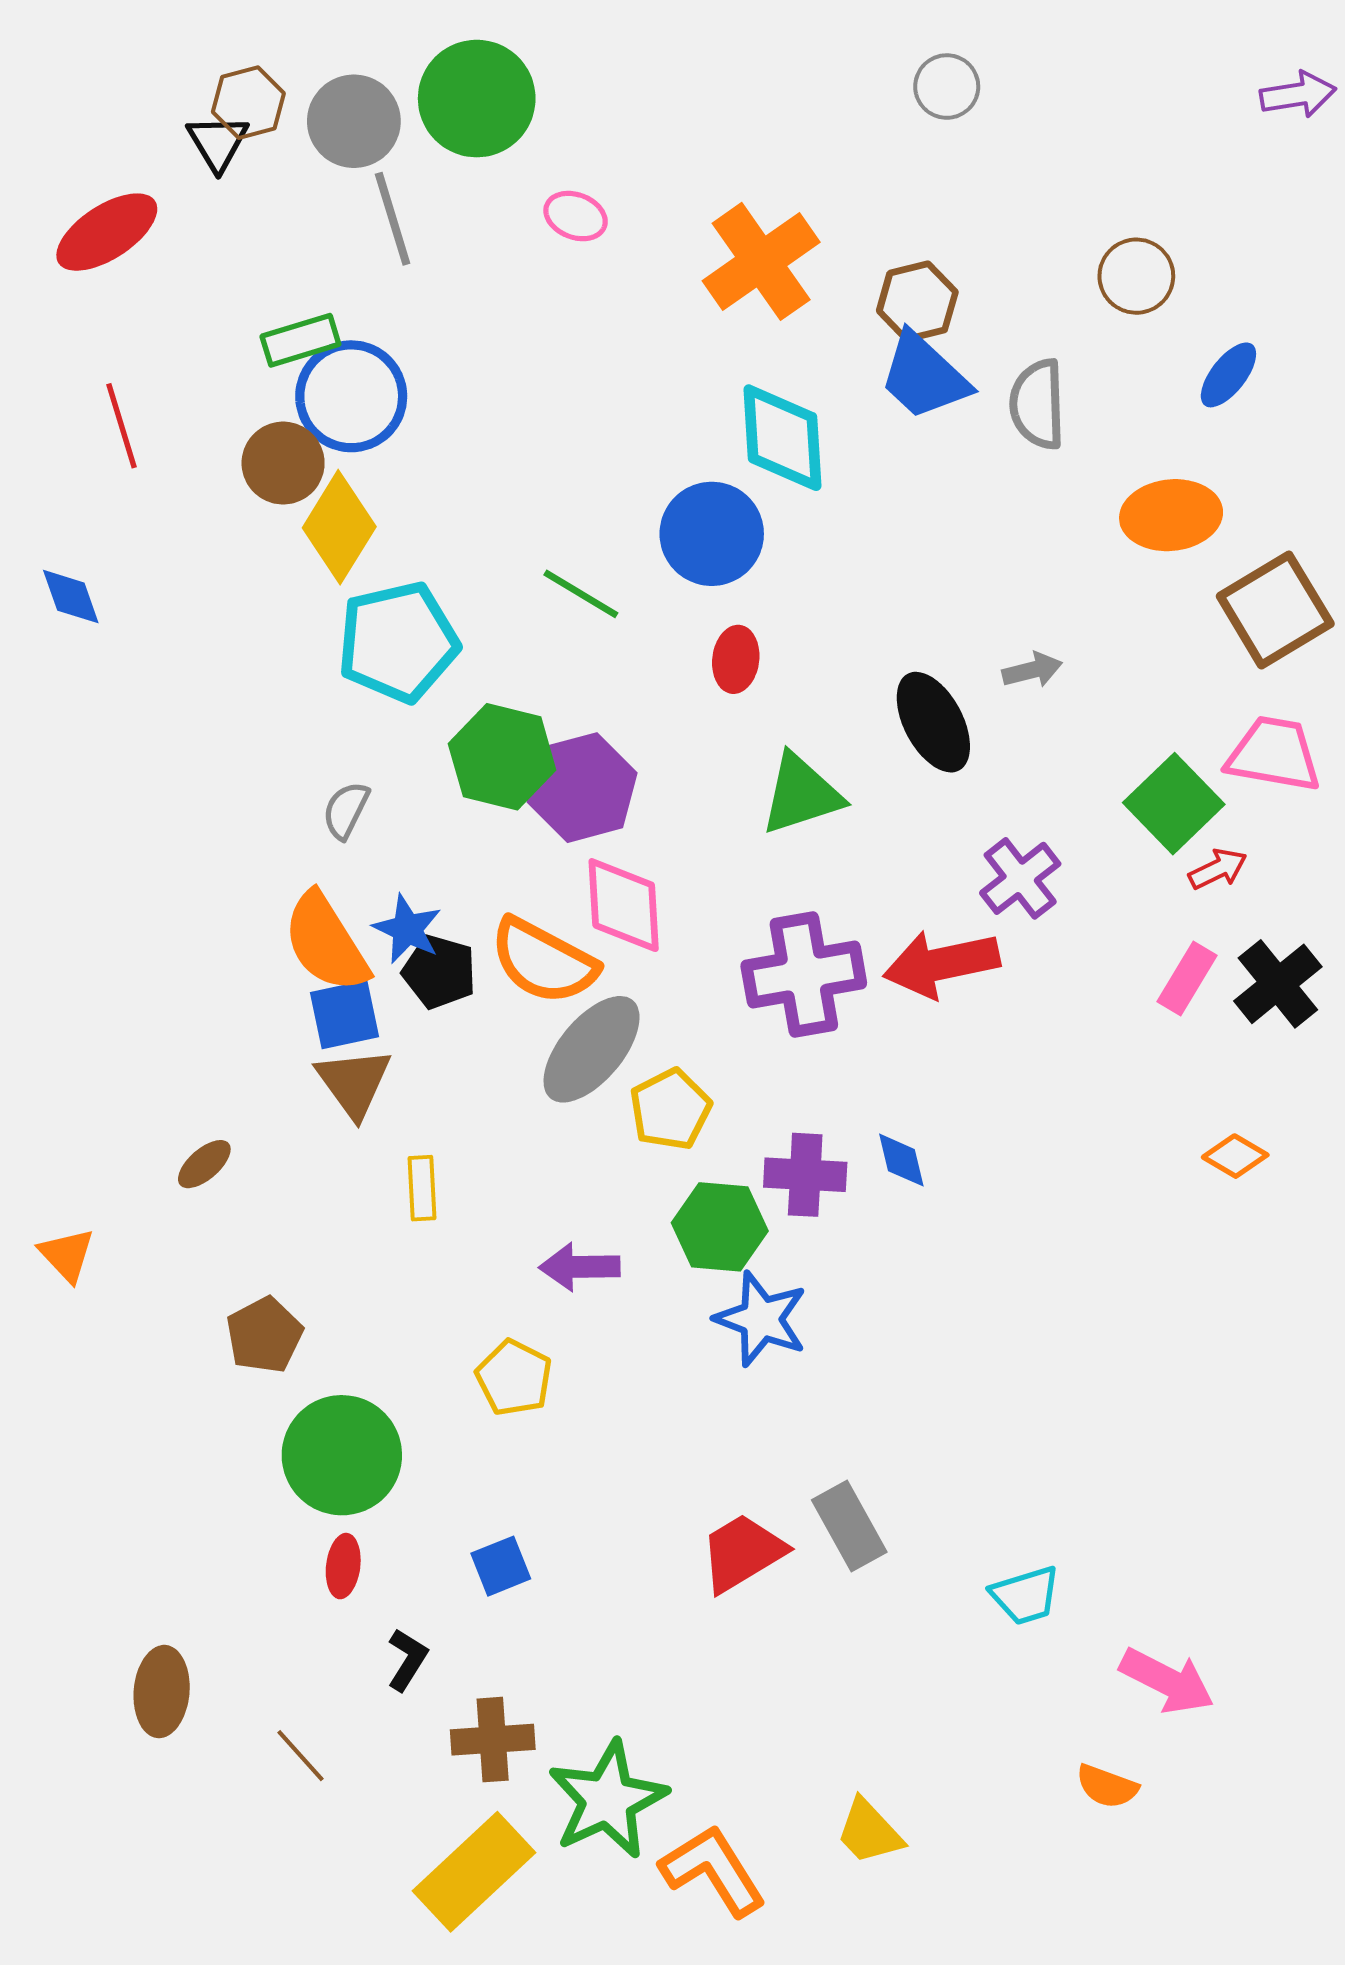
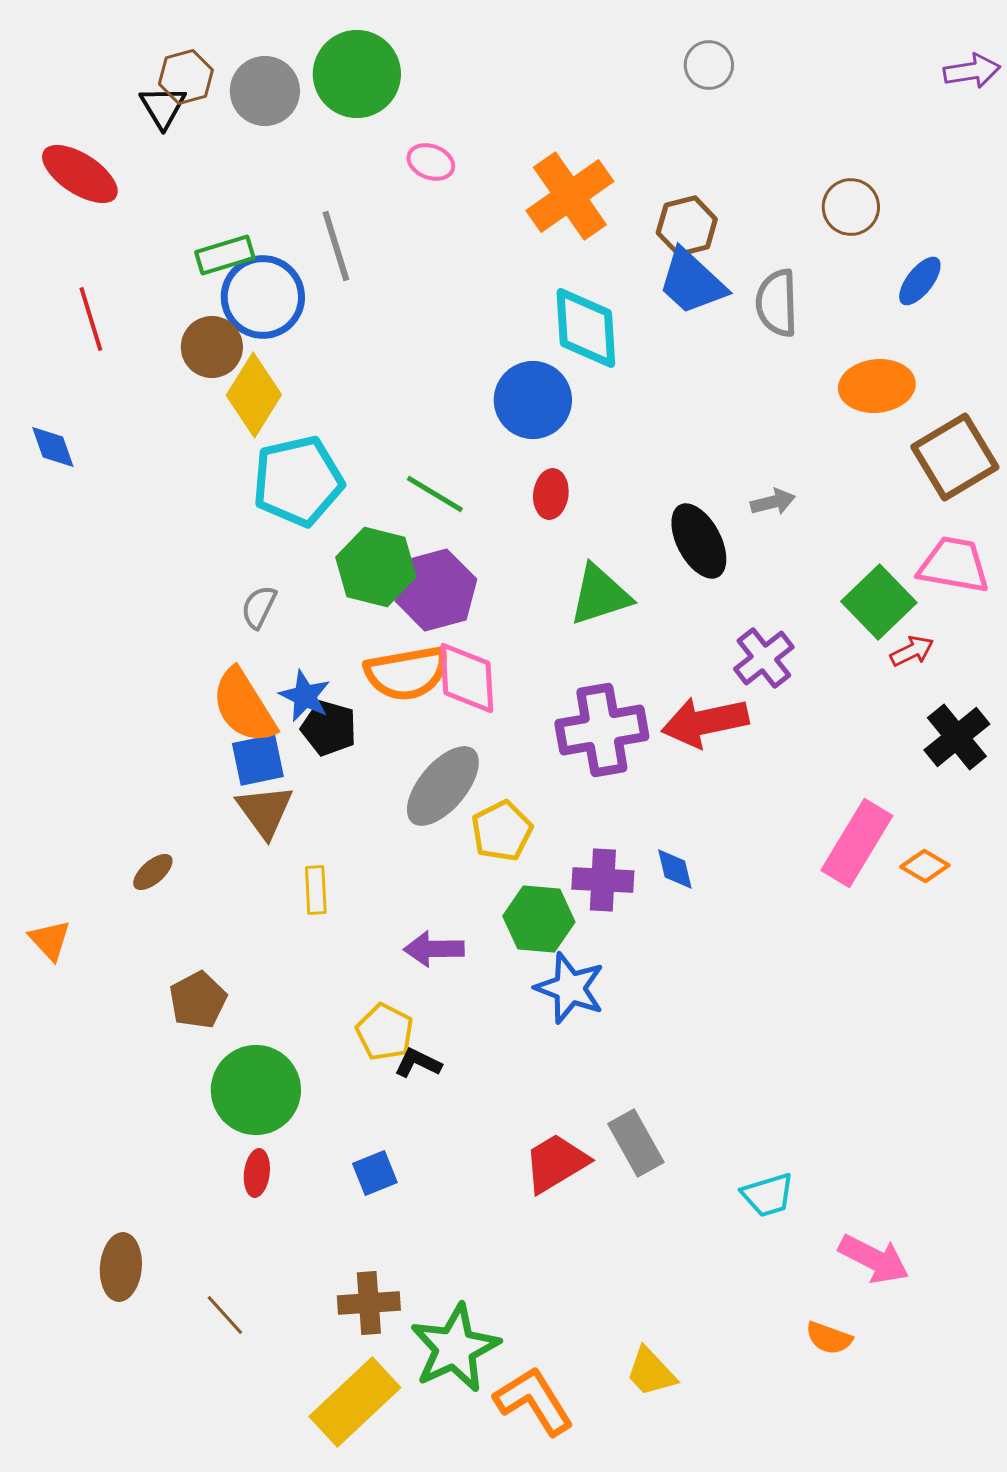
gray line: (393, 219) -> (336, 246), moved
red ellipse: (107, 232) -> (80, 174), turned 66
green line: (581, 594) -> (435, 494), moved
orange semicircle: (543, 961) -> (407, 673), moved, turned -38
pink rectangle: (1187, 978) -> (857, 843), moved, size x1.6
black L-shape: (407, 1659) -> (418, 1063), moved, turned -96

